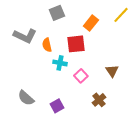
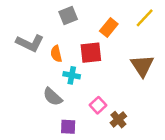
brown triangle: (112, 71) -> (142, 66), moved, size x1.5
pink square: (81, 76) -> (98, 105), moved
gray semicircle: (26, 98) -> (53, 97), moved
purple square: (57, 106) -> (68, 127), turned 32

